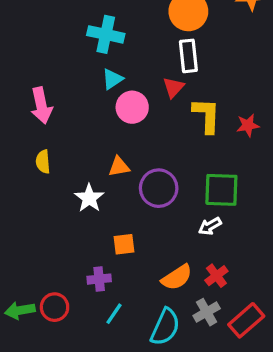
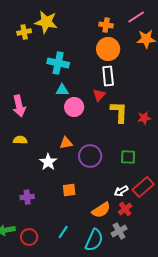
cyan triangle: (112, 79) -> (62, 90), turned 32
yellow semicircle: (43, 162) -> (20, 140), turned 96
green square: (221, 190) -> (128, 157), size x0.7
white arrow: (210, 226) -> (121, 191), moved
purple cross: (99, 279) -> (27, 197), moved
red circle: (55, 307) -> (29, 237), moved
red rectangle: (246, 320) -> (143, 187), moved

